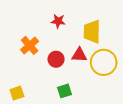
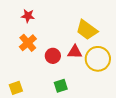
red star: (58, 21) -> (28, 16), moved
yellow trapezoid: (92, 32) -> (87, 30), turned -55

